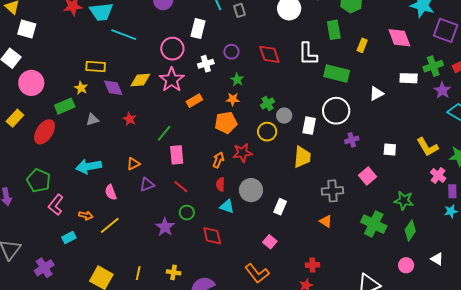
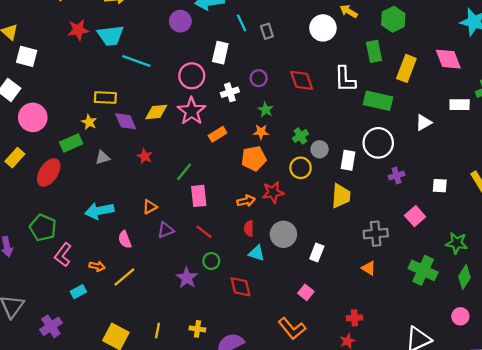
yellow rectangle: (362, 45) -> (406, 68), size x1.6
orange arrow: (218, 160) -> (246, 201), turned 56

